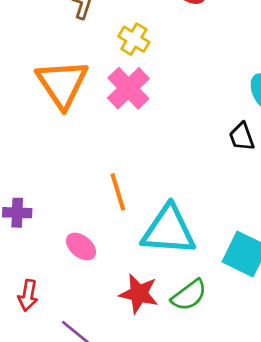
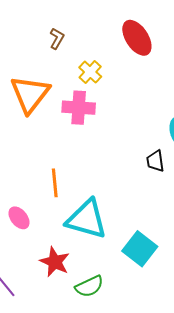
pink cross: (128, 88) -> (79, 108), turned 36
green semicircle: (189, 295) -> (89, 286), moved

